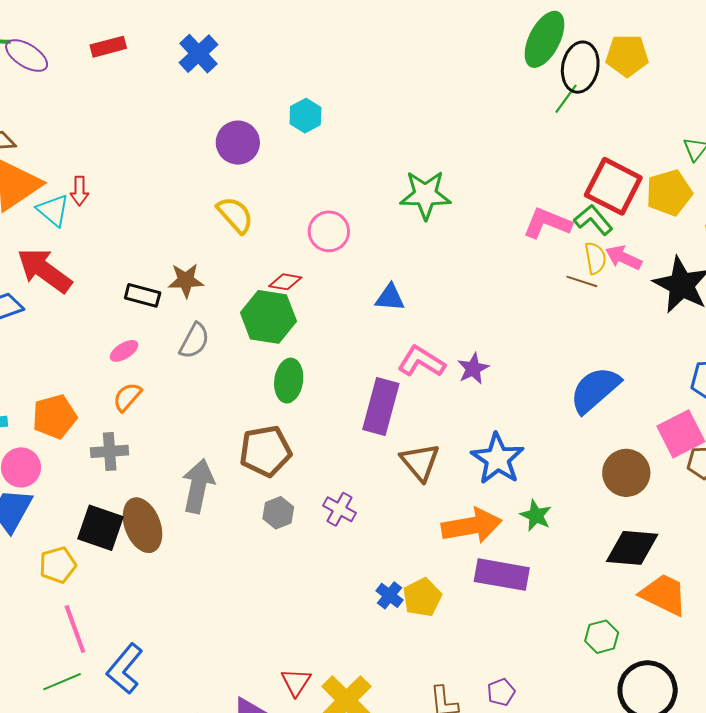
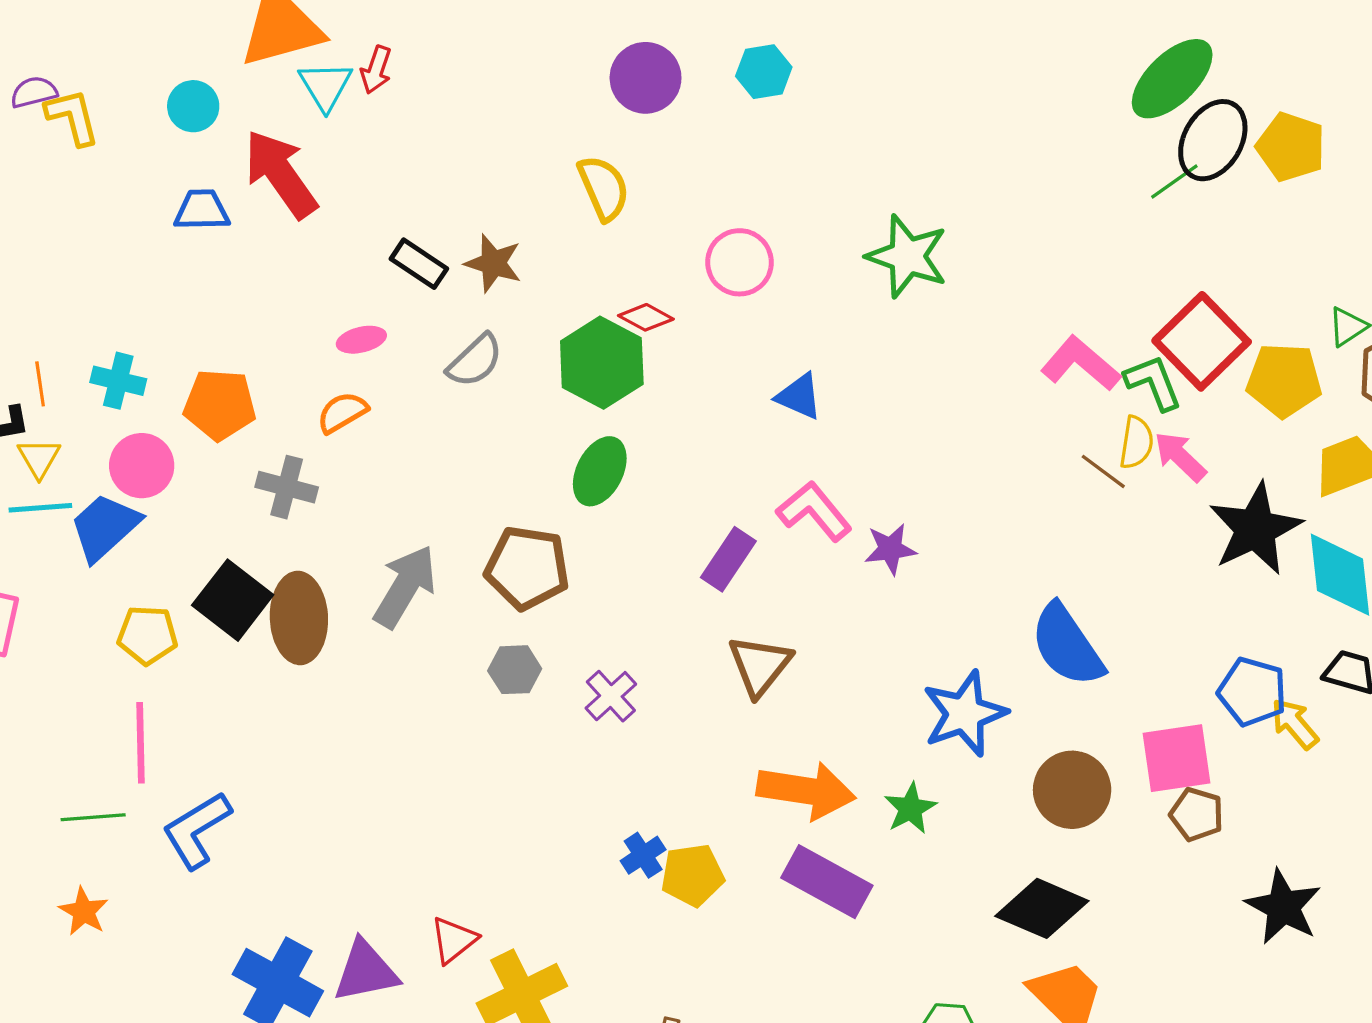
blue semicircle: (595, 390) -> (1067, 645), turned -102
purple rectangle: (381, 406) -> (728, 559), size x0.7
blue star: (498, 459) -> (965, 714), moved

